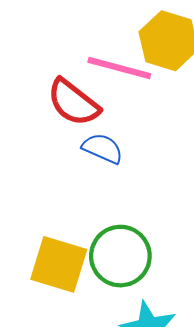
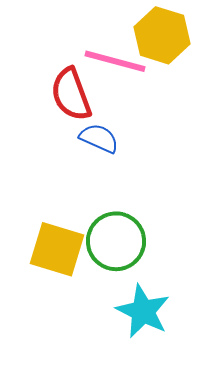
red semicircle: (73, 102) -> (71, 94), turned 32

